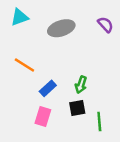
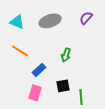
cyan triangle: (20, 17) -> (17, 22), moved, turned 42
purple semicircle: (105, 25) -> (86, 18), turned -96
green arrow: (81, 85) -> (66, 55), moved

